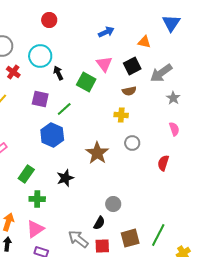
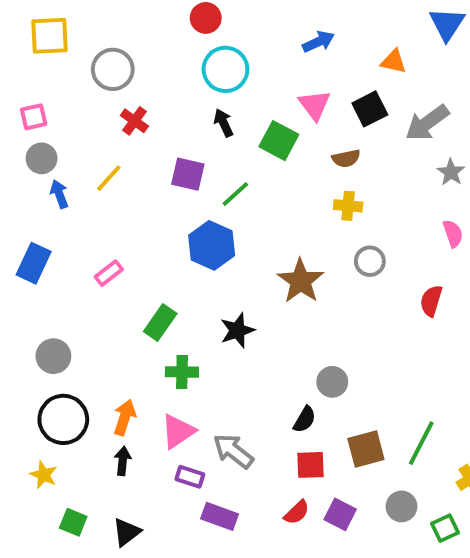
cyan circle: (40, 56) -> (225, 69), moved
brown semicircle: (129, 91) -> (346, 158), moved
gray arrow: (78, 239) -> (233, 451), moved

